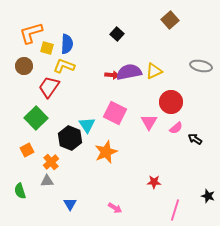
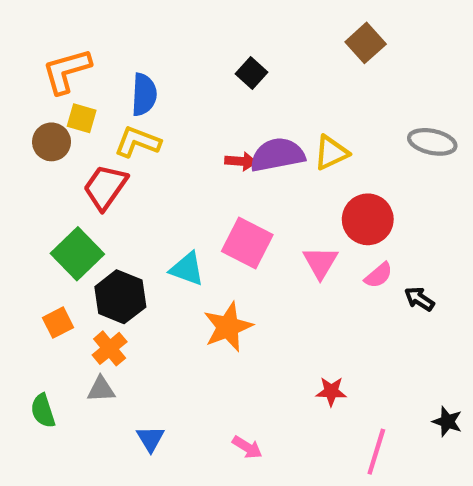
yellow square: (47, 48) -> (82, 118), moved
cyan triangle: (87, 125) -> (187, 269), turned -36
black hexagon: (70, 138) -> (120, 297), moved

